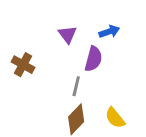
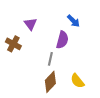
blue arrow: (109, 32) -> (73, 21), turned 64
purple triangle: (68, 34) -> (30, 24), moved

